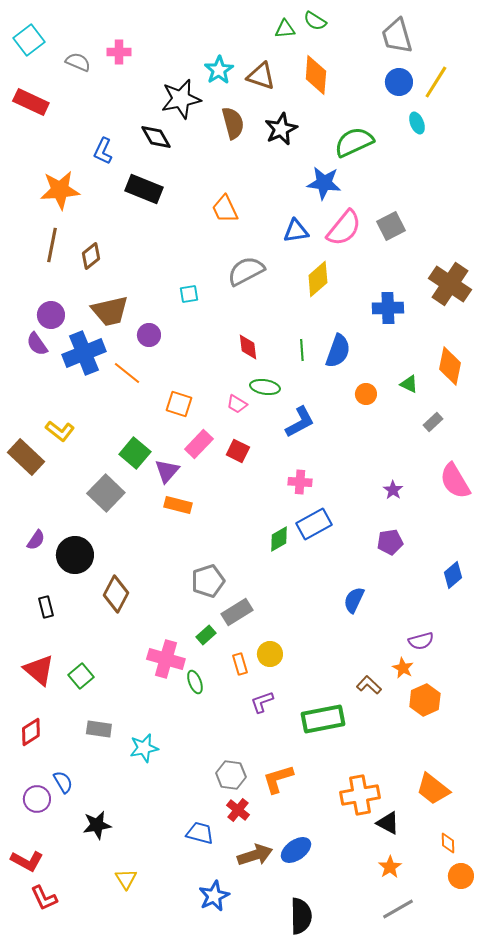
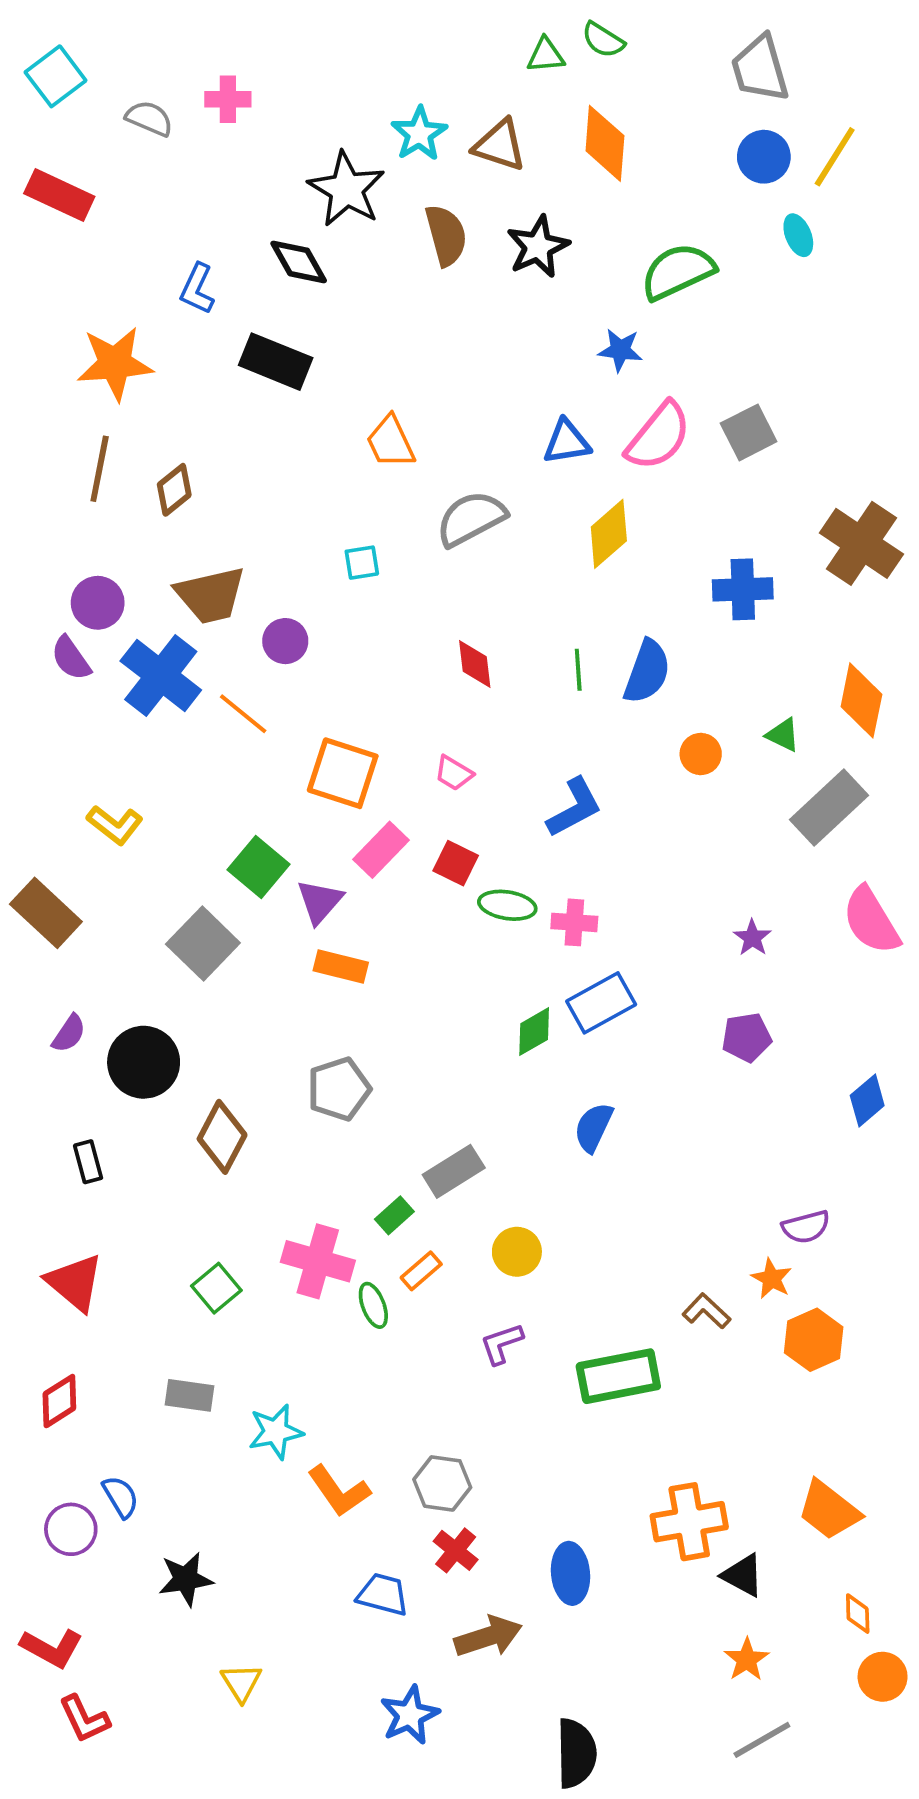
black star: (181, 99) -> (347, 189), turned -30
blue star: (324, 183) -> (620, 350), size x0.7
orange trapezoid: (225, 209) -> (391, 442), moved
blue cross: (84, 353) -> (161, 676), turned -30
green ellipse: (265, 387) -> (507, 905), moved
orange square: (179, 404) -> (343, 773), size x1.4
gray rectangle: (433, 422) -> (829, 808), size x2.0
brown rectangle: (26, 457) -> (46, 913), moved
gray pentagon: (208, 581) -> (339, 1089), moved
blue semicircle: (354, 600) -> (593, 1127), moved
orange rectangle: (240, 664) -> (421, 1271), moved, turned 65
green square: (81, 676) -> (216, 1288), moved
orange L-shape: (278, 779) -> (339, 1491), moved, turned -108
blue ellipse: (296, 850) -> (570, 1573), moved, turned -60

